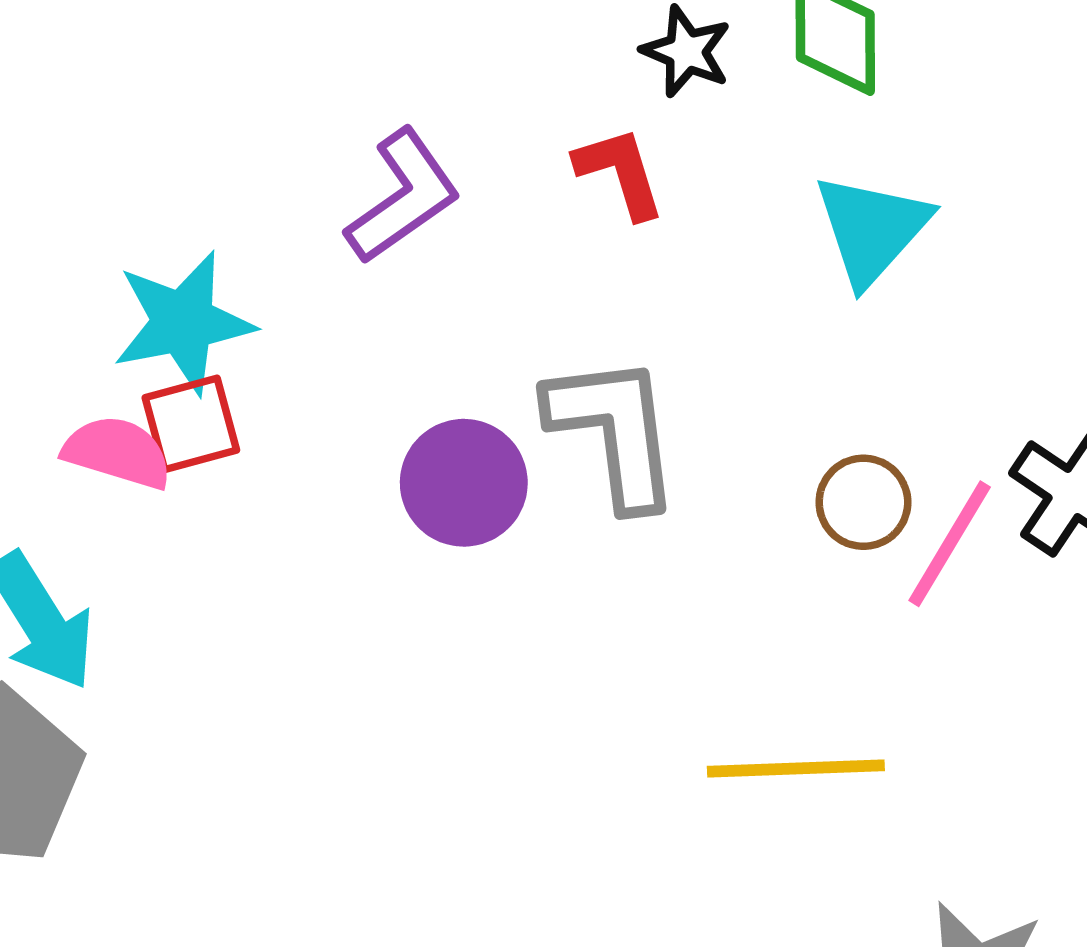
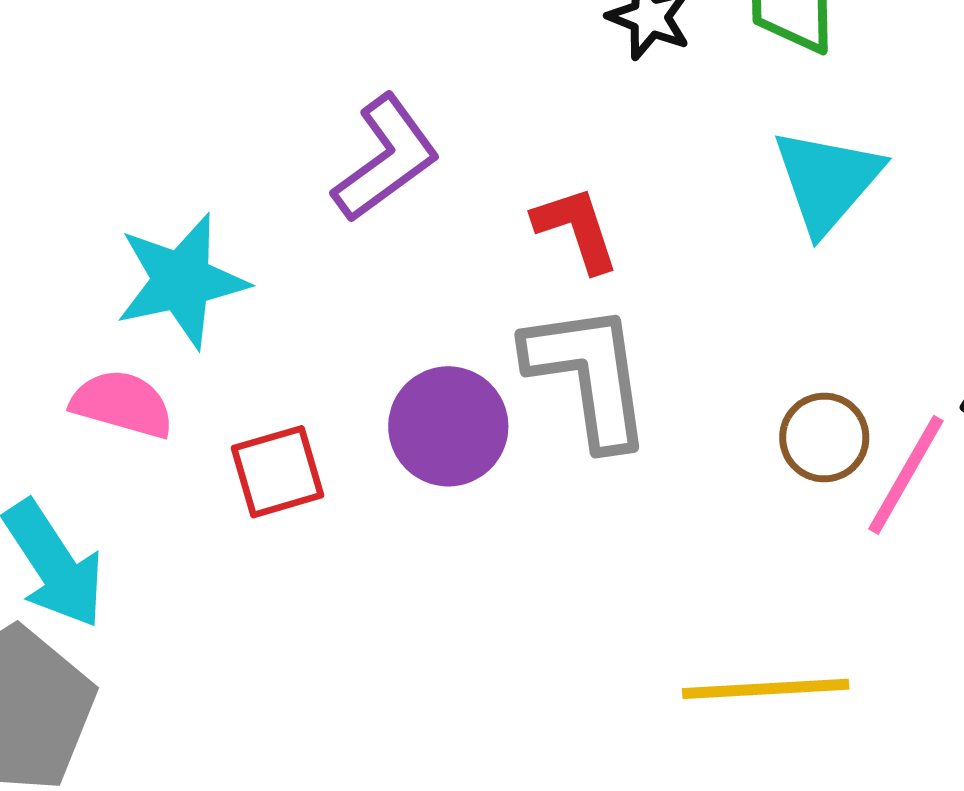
red L-shape: (620, 172) -> (576, 229), moved
red square: (191, 424) -> (278, 472), moved

